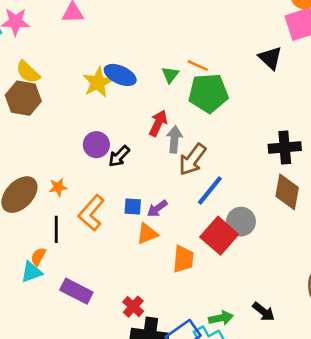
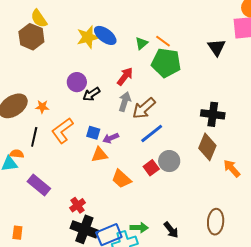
gray arrow: (174, 139) -> (125, 102), moved
red square: (219, 236) -> (151, 168), size x0.6
orange semicircle: (38, 257) -> (17, 154), turned 56
orange trapezoid: (183, 259) -> (121, 179), turned 115

